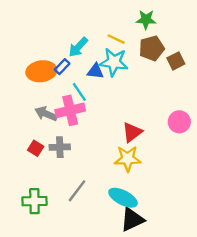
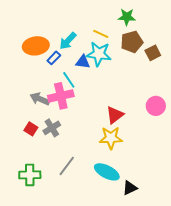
orange ellipse: (41, 71) -> (36, 46), moved
gray cross: (60, 147) -> (52, 128), turned -30
black triangle: (132, 220) -> (130, 188), moved, size x0.7

